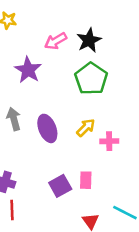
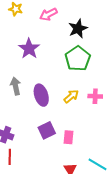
pink arrow: (56, 41) -> (48, 14), moved
pink cross: (109, 141) -> (95, 96), moved
purple square: (60, 186) -> (47, 130), moved

